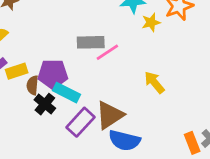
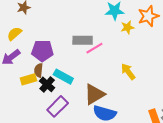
yellow rectangle: (17, 71) -> (28, 79), moved
purple pentagon: (53, 74) -> (42, 51), moved
purple rectangle: (81, 122) -> (58, 106), moved

